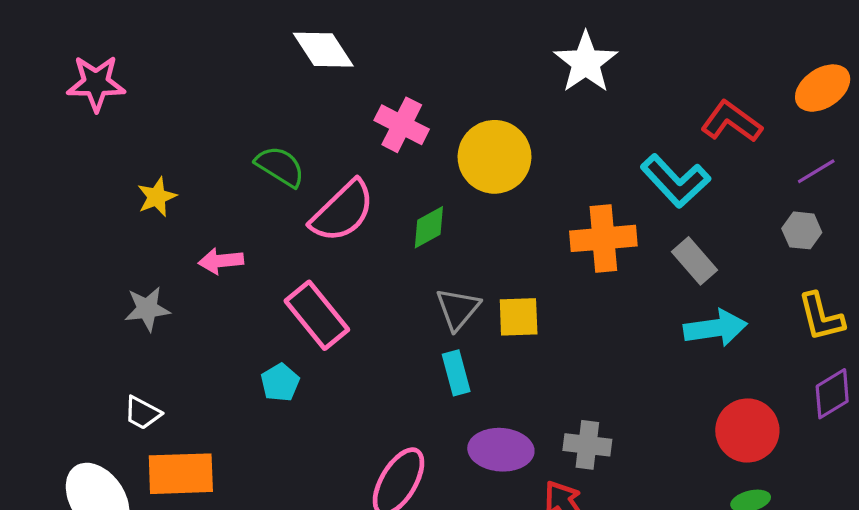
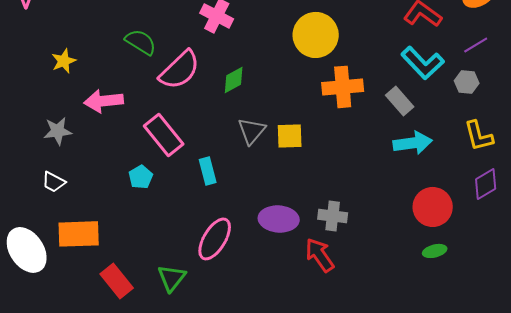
yellow circle: (495, 157) -> (316, 35), moved
cyan L-shape: (675, 181) -> (423, 63), moved
pink arrow: (221, 261) -> (104, 101), size x1.4
cyan rectangle: (456, 373) -> (208, 171), moved
white trapezoid: (142, 413) -> (54, 182), moved

